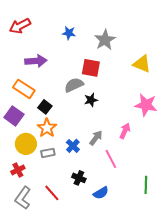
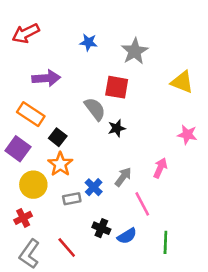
gray semicircle: (74, 85) -> (95, 109), turned 78
pink star: (146, 105) -> (187, 135), size x0.7
gray rectangle: (48, 153) -> (72, 199), moved
green line: (146, 185) -> (165, 242), moved
blue semicircle: (101, 193) -> (127, 236), moved

